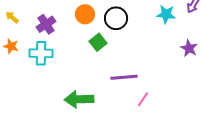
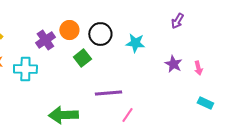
cyan star: (166, 14) -> (135, 43), moved
purple cross: (46, 24) -> (45, 40), moved

